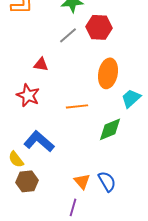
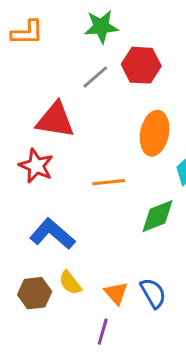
red triangle: (41, 64) -> (55, 120), size x1.8
yellow semicircle: (16, 159) -> (70, 283), moved

